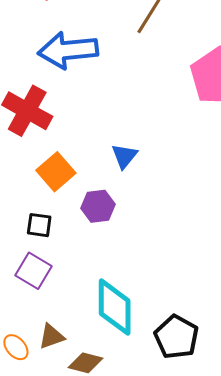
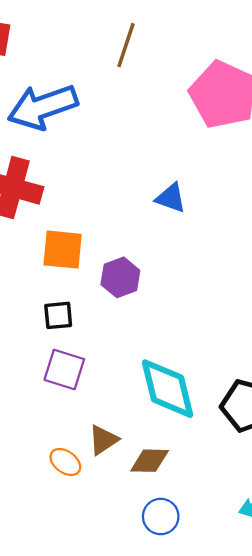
blue triangle: (124, 156) -> (171, 198), moved, turned -36
orange square: (56, 172) -> (63, 250), turned -30

